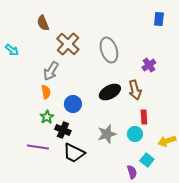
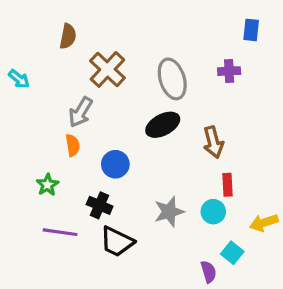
brown semicircle: (43, 23) -> (68, 36), turned -147
purple cross: (149, 65) -> (229, 71), moved, turned 32
black ellipse: (110, 92) -> (163, 125), moved
green star: (47, 117) -> (47, 185), moved

